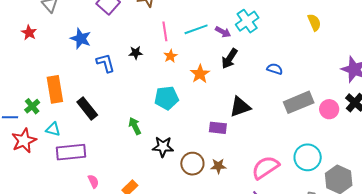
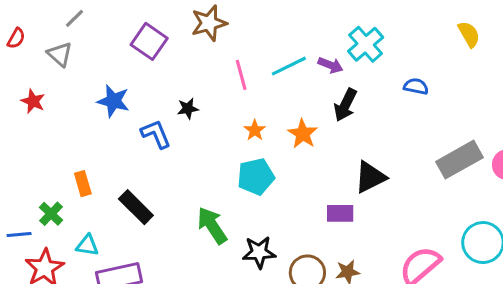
black star: (136, 53) -> (188, 109), moved
orange star: (170, 56) -> (255, 130), moved
blue semicircle: (275, 69) -> (416, 86), moved
orange rectangle: (55, 89) -> (83, 184), size x0.6
green arrow: (135, 126) -> (212, 225), size x1.4

